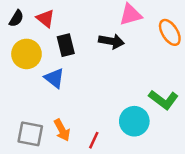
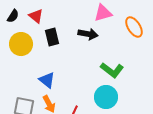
blue triangle: (54, 78) -> (47, 80), moved
green L-shape: (163, 100) -> (112, 70), moved

